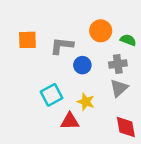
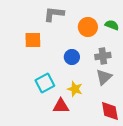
orange square: (27, 40) -> (33, 40), moved
green semicircle: (128, 40) -> (112, 25), moved
gray L-shape: (62, 46) -> (54, 14), moved

